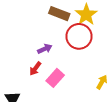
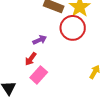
pink rectangle: (55, 78) -> (39, 75), moved

